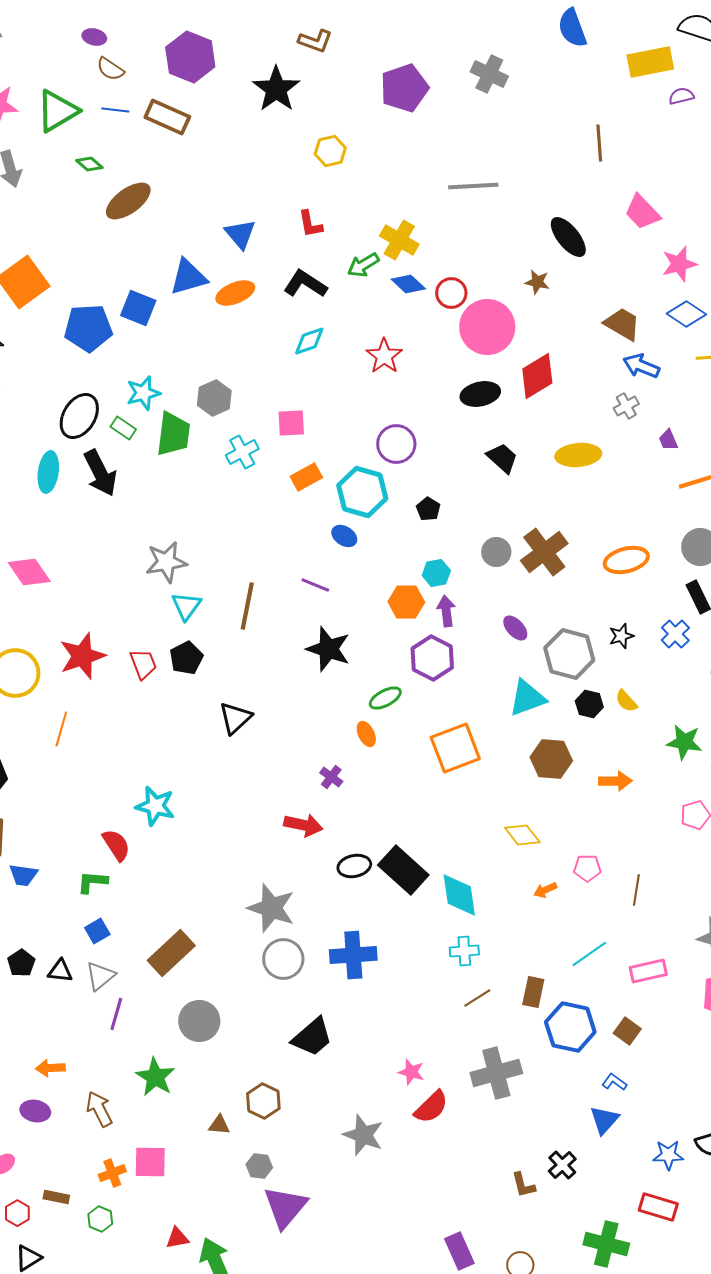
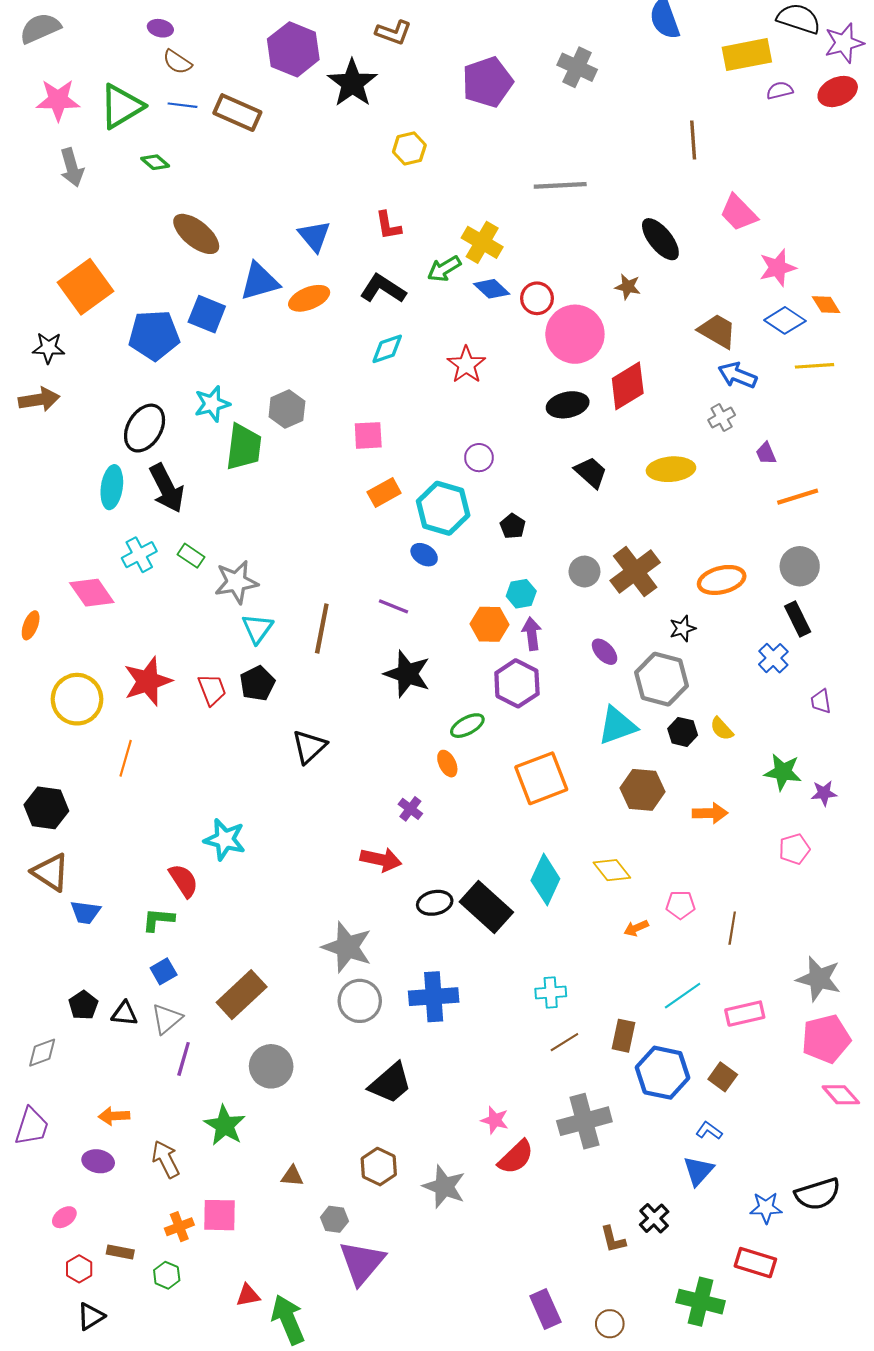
purple hexagon: (190, 57) -> (293, 49), moved
brown ellipse: (128, 201) -> (196, 234), moved, turned 75
green rectangle: (123, 428) -> (191, 556), moved
purple circle: (396, 444) -> (479, 458), size x0.7
cyan cross: (242, 452) -> (139, 555), moved
black star: (621, 636) -> (683, 628), moved
cyan diamond: (459, 895) -> (545, 880), moved, turned 33
brown hexagon: (263, 1101) -> (379, 1167), moved

